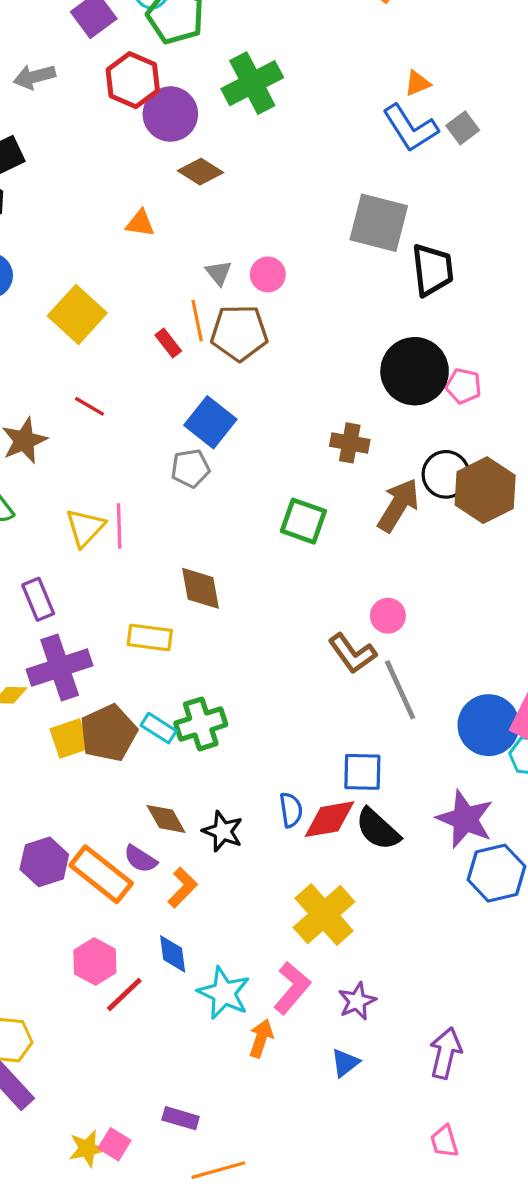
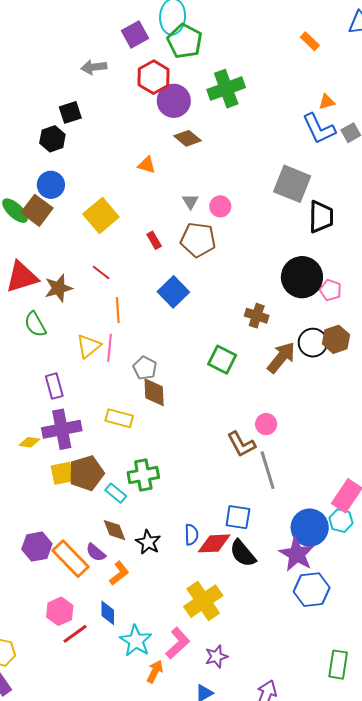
orange line: (197, 321) -> (118, 310), moved
gray pentagon: (190, 468) -> (145, 368), moved, turned 30
brown hexagon: (485, 490) -> (336, 339), moved, size x0.7
blue circle: (489, 725) -> (310, 528), moved
cyan rectangle: (159, 728) -> (116, 493), moved

